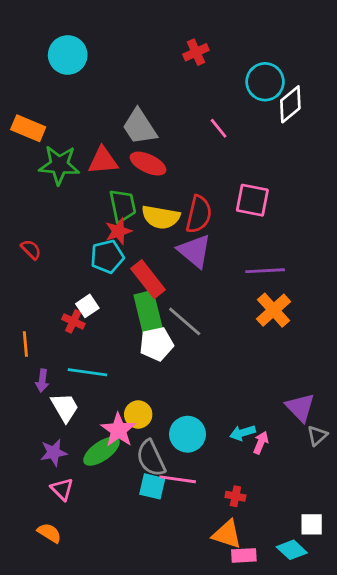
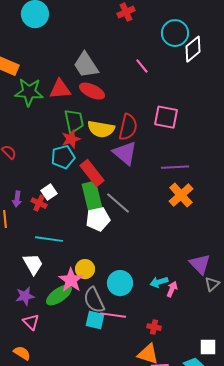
purple arrow: (42, 381) -> (17, 199), moved

